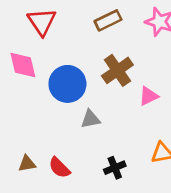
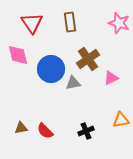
brown rectangle: (108, 20) -> (70, 22), moved, turned -72
gray triangle: (90, 119) -> (73, 83), moved

